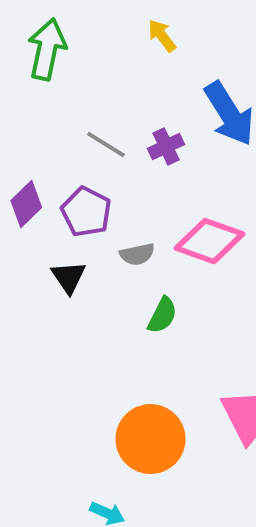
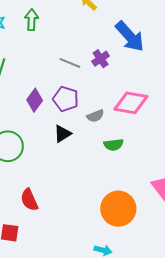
green arrow: (47, 49) -> (32, 20), size x0.7
black triangle: (69, 277) -> (62, 134), turned 42
green semicircle: (162, 315) -> (114, 145), turned 66

